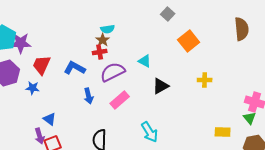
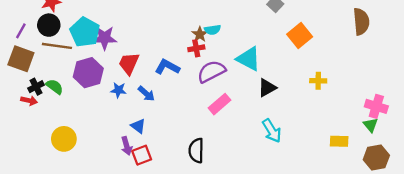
cyan semicircle: (108, 29) -> (213, 30), moved
cyan triangle: (145, 61) -> (249, 59), size x1.6
blue arrow: (89, 96) -> (146, 94), moved, turned -35
cyan arrow: (150, 132) -> (272, 131), moved

